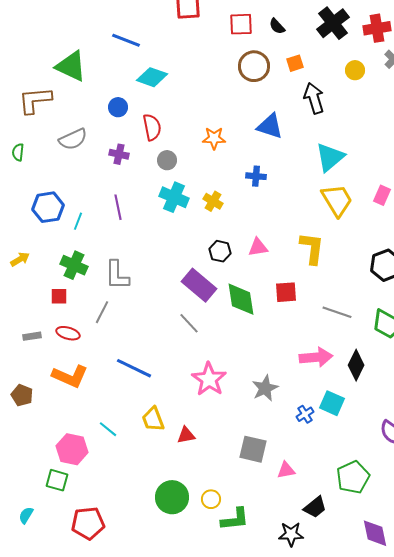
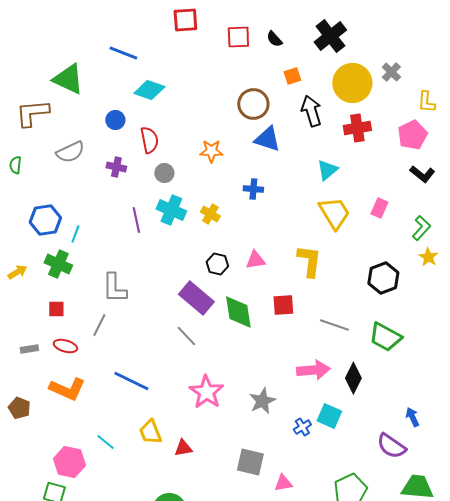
red cross: (377, 28) -> (357, 128), moved
brown circle: (254, 66) -> (253, 104), moved
yellow circle: (355, 70) -> (352, 83), size x2.0
cyan triangle: (330, 157) -> (327, 170), size x0.7
purple line: (118, 207) -> (136, 220), moved
green cross: (74, 265) -> (58, 264), moved

